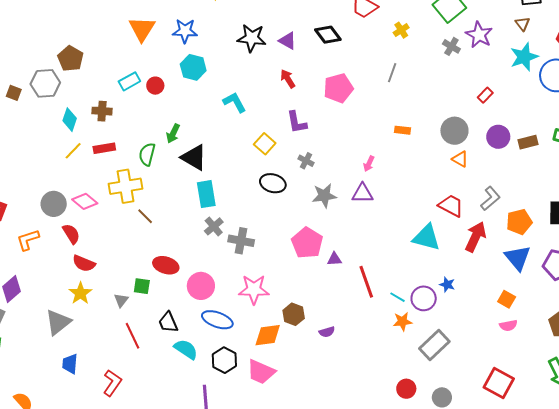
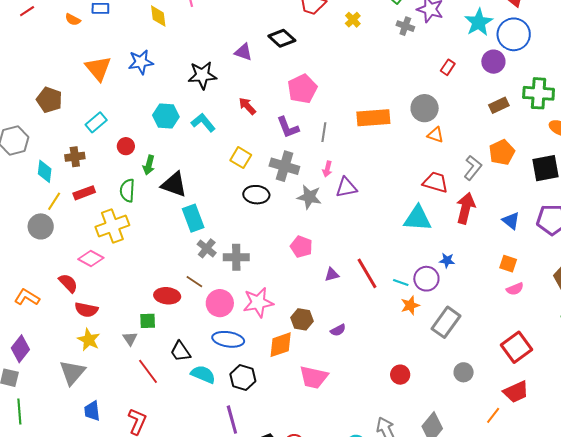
black star: (252, 38) -> (202, 75), moved
brown pentagon: (70, 59) -> (49, 100), moved
cyan hexagon: (193, 67) -> (166, 116), moved
gray line: (392, 73) -> (324, 132), moved
red arrow: (288, 79) -> (247, 106), moved
red circle: (155, 86) -> (126, 146), moved
purple L-shape: (297, 122) -> (288, 127), moved
orange rectangle: (402, 130) -> (373, 118), size x2.0
purple circle: (498, 137) -> (493, 62), moved
gray cross: (306, 161) -> (284, 166), size x1.8
pink arrow: (369, 164) -> (327, 169), moved
gray star: (324, 196) -> (309, 197), turned 30
pink diamond: (85, 201) -> (91, 258), moved
gray circle: (54, 204) -> (41, 226), moved
brown line: (145, 216) -> (194, 282), moved
orange pentagon: (519, 222) -> (502, 152), moved
orange L-shape: (28, 240) -> (27, 297), turned 60
pink pentagon: (307, 243) -> (301, 247), size x0.7
blue triangle: (518, 258) -> (511, 221), size x0.7
purple triangle: (334, 259) -> (332, 274), moved
pink circle: (201, 286) -> (220, 303), moved
pink trapezoid: (261, 372) -> (314, 377), moved
red square: (499, 383) -> (516, 347), turned 36
red circle: (406, 389) -> (400, 375), moved

